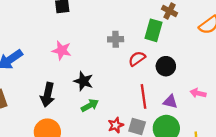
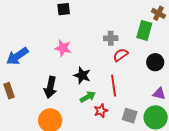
red semicircle: (137, 59) -> (121, 55), moved
red line: (144, 96) -> (114, 86), moved
red star: (116, 125) -> (101, 111), moved

